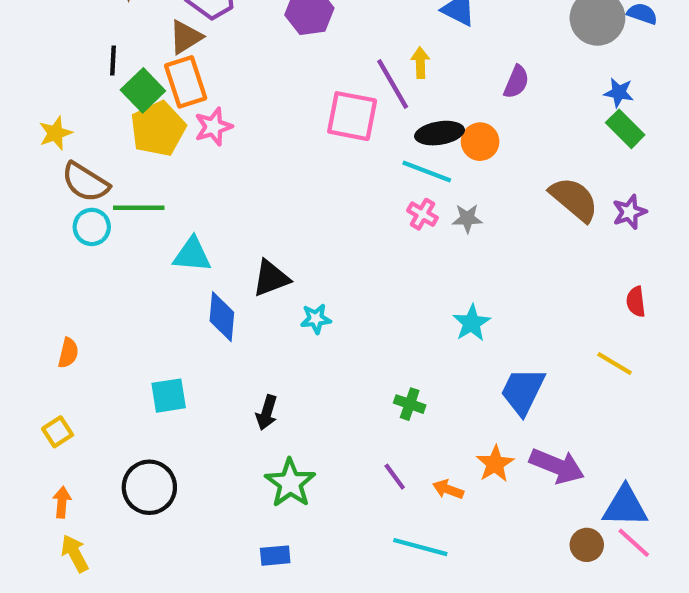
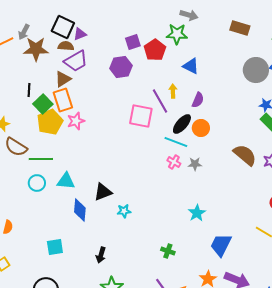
purple semicircle: (516, 82) -> (198, 100), moved
black ellipse: (440, 133) -> (182, 124), turned -40
cyan circle: (92, 227) -> (37, 183), moved

